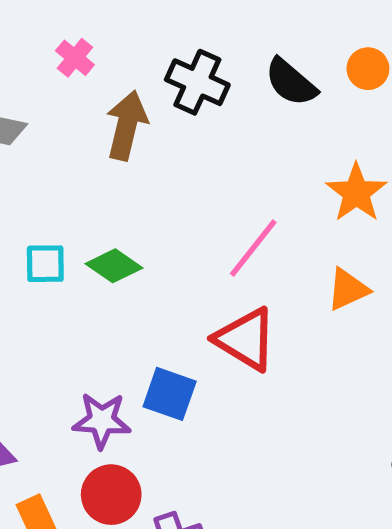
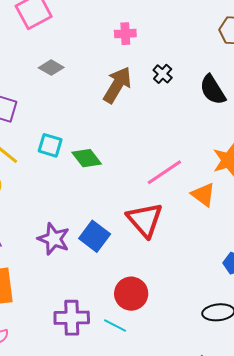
pink cross: (75, 58) -> (125, 34), moved, turned 30
black cross: (197, 82) -> (163, 74), size x0.6
orange triangle: (348, 289) -> (203, 195), moved, turned 44
red circle: (111, 495) -> (131, 294), moved

